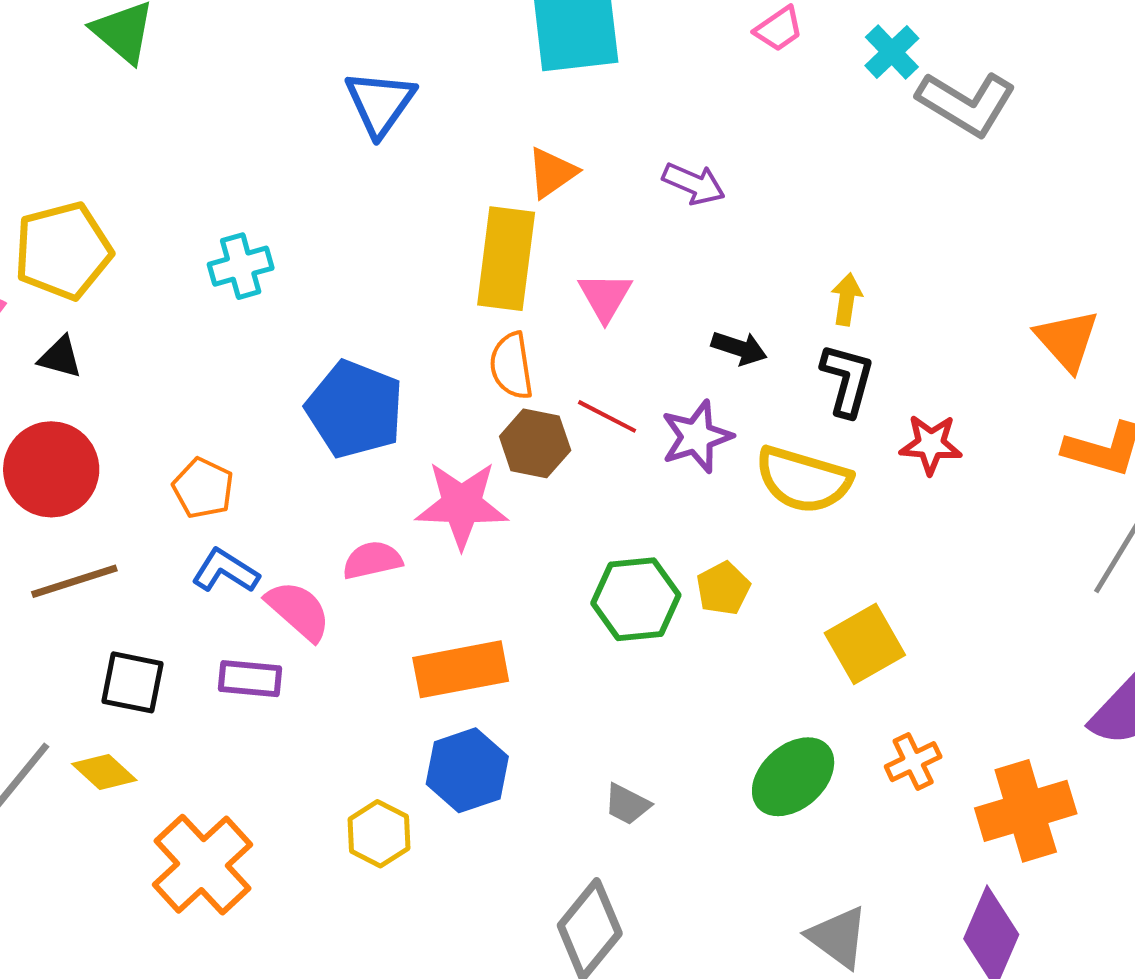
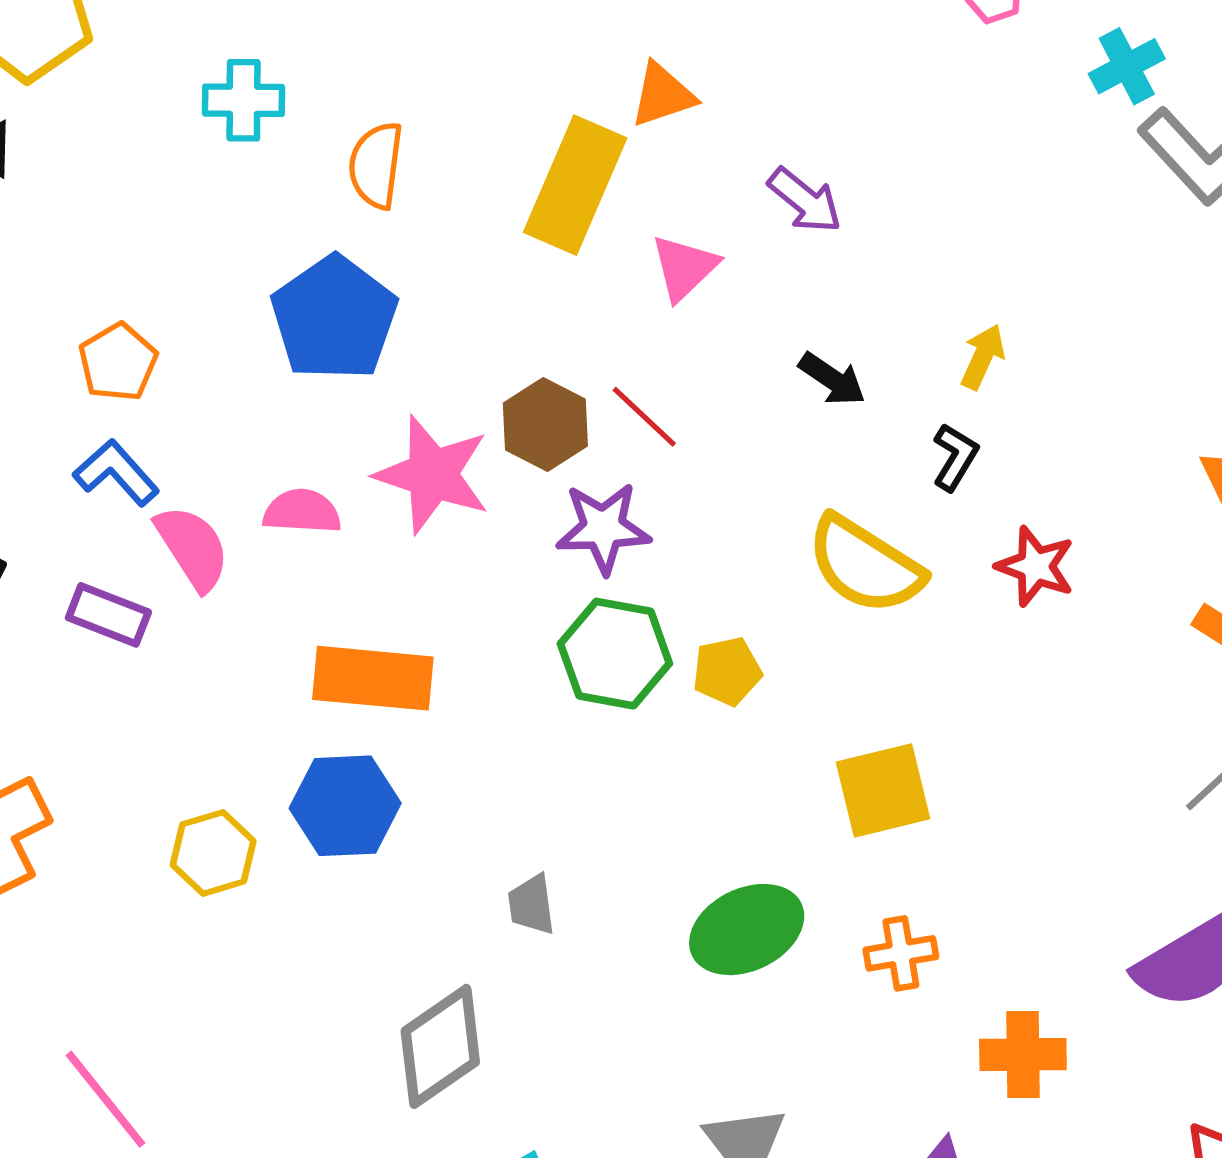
purple arrow: (694, 184) -> (805, 200), moved
orange semicircle: (511, 366) -> (376, 165), moved
black L-shape: (847, 380) -> (955, 457), size x0.7
purple star: (697, 437) -> (603, 528), moved
gray trapezoid: (627, 804) -> (531, 905), turned 39
orange cross: (1026, 811) -> (1023, 1055), size x0.7

